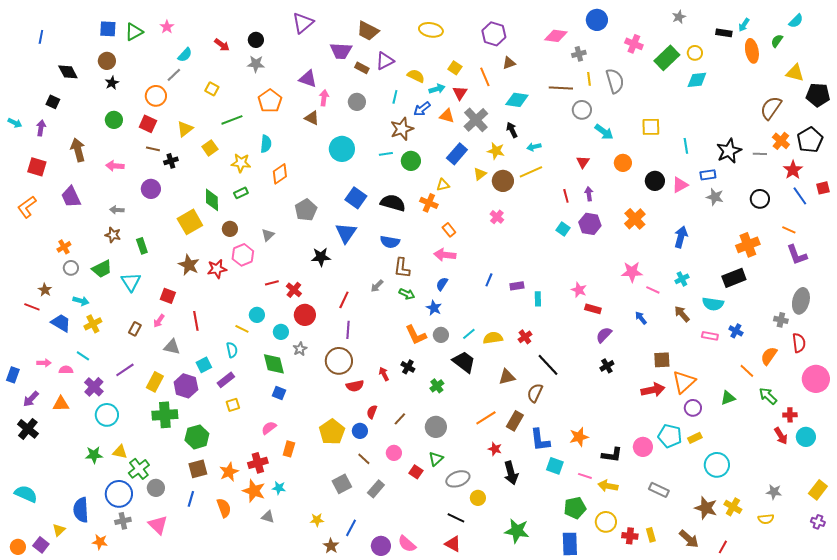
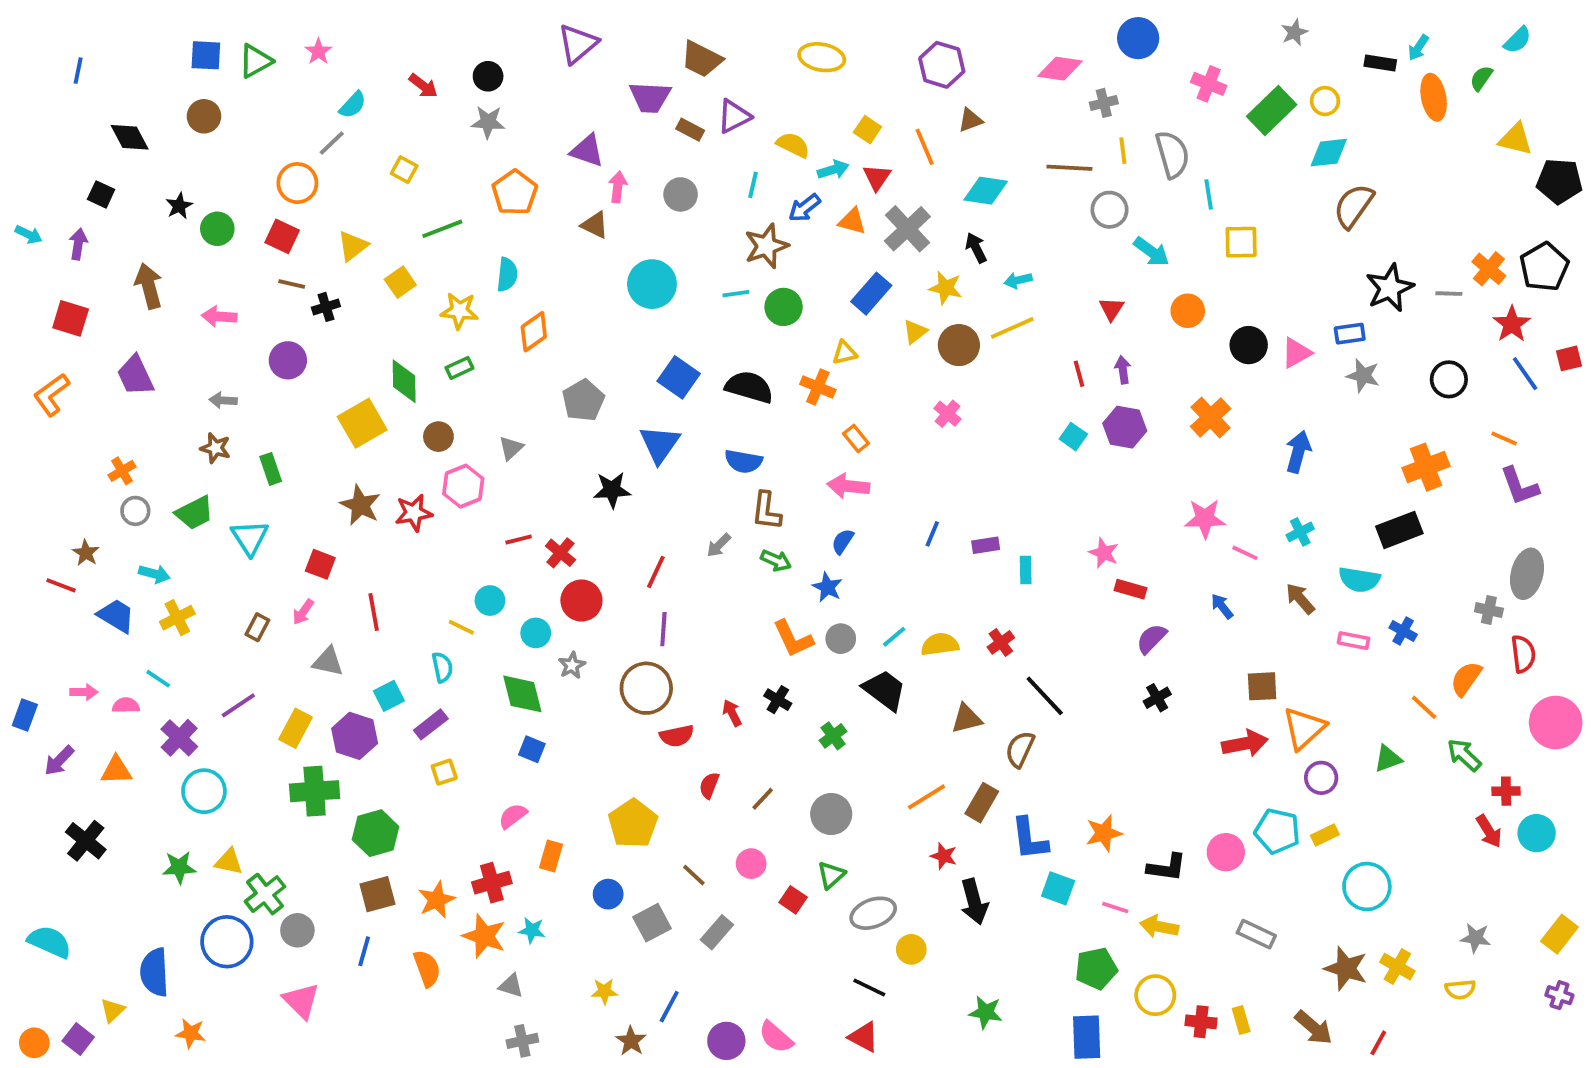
black star: (112, 83) -> (179, 206), moved
brown semicircle: (771, 108) -> (1354, 206), moved
cyan line: (686, 146) -> (1209, 194), moved
black cross: (28, 429) -> (86, 841), moved
blue circle: (360, 431) -> (608, 894), moved
gray cross: (123, 521) -> (522, 1041), moved
green star: (517, 531) -> (986, 1012), size x0.7

